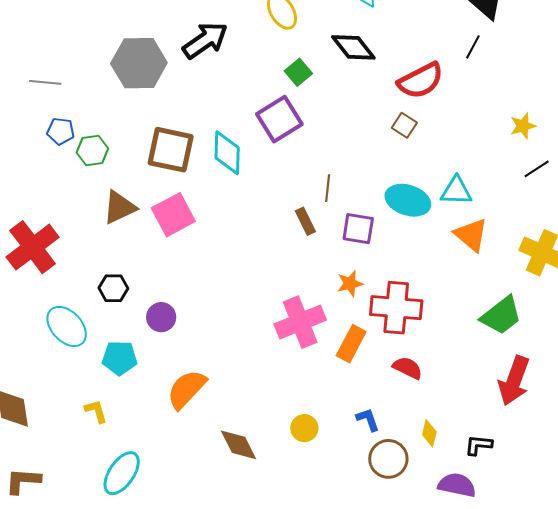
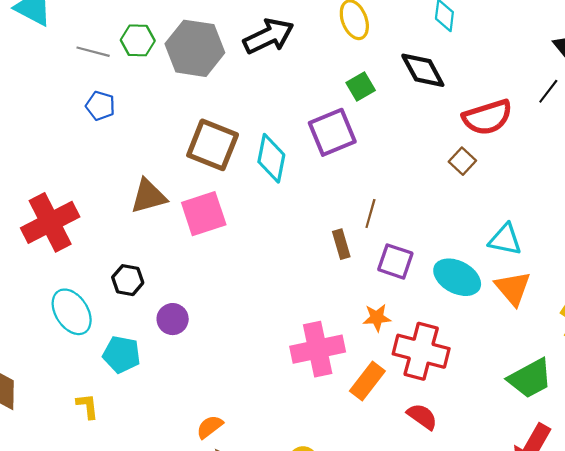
green hexagon: (92, 151) -> (138, 40), moved
cyan ellipse: (408, 200) -> (457, 277), moved
orange semicircle: (187, 389) -> (210, 427), moved, size x0.6

